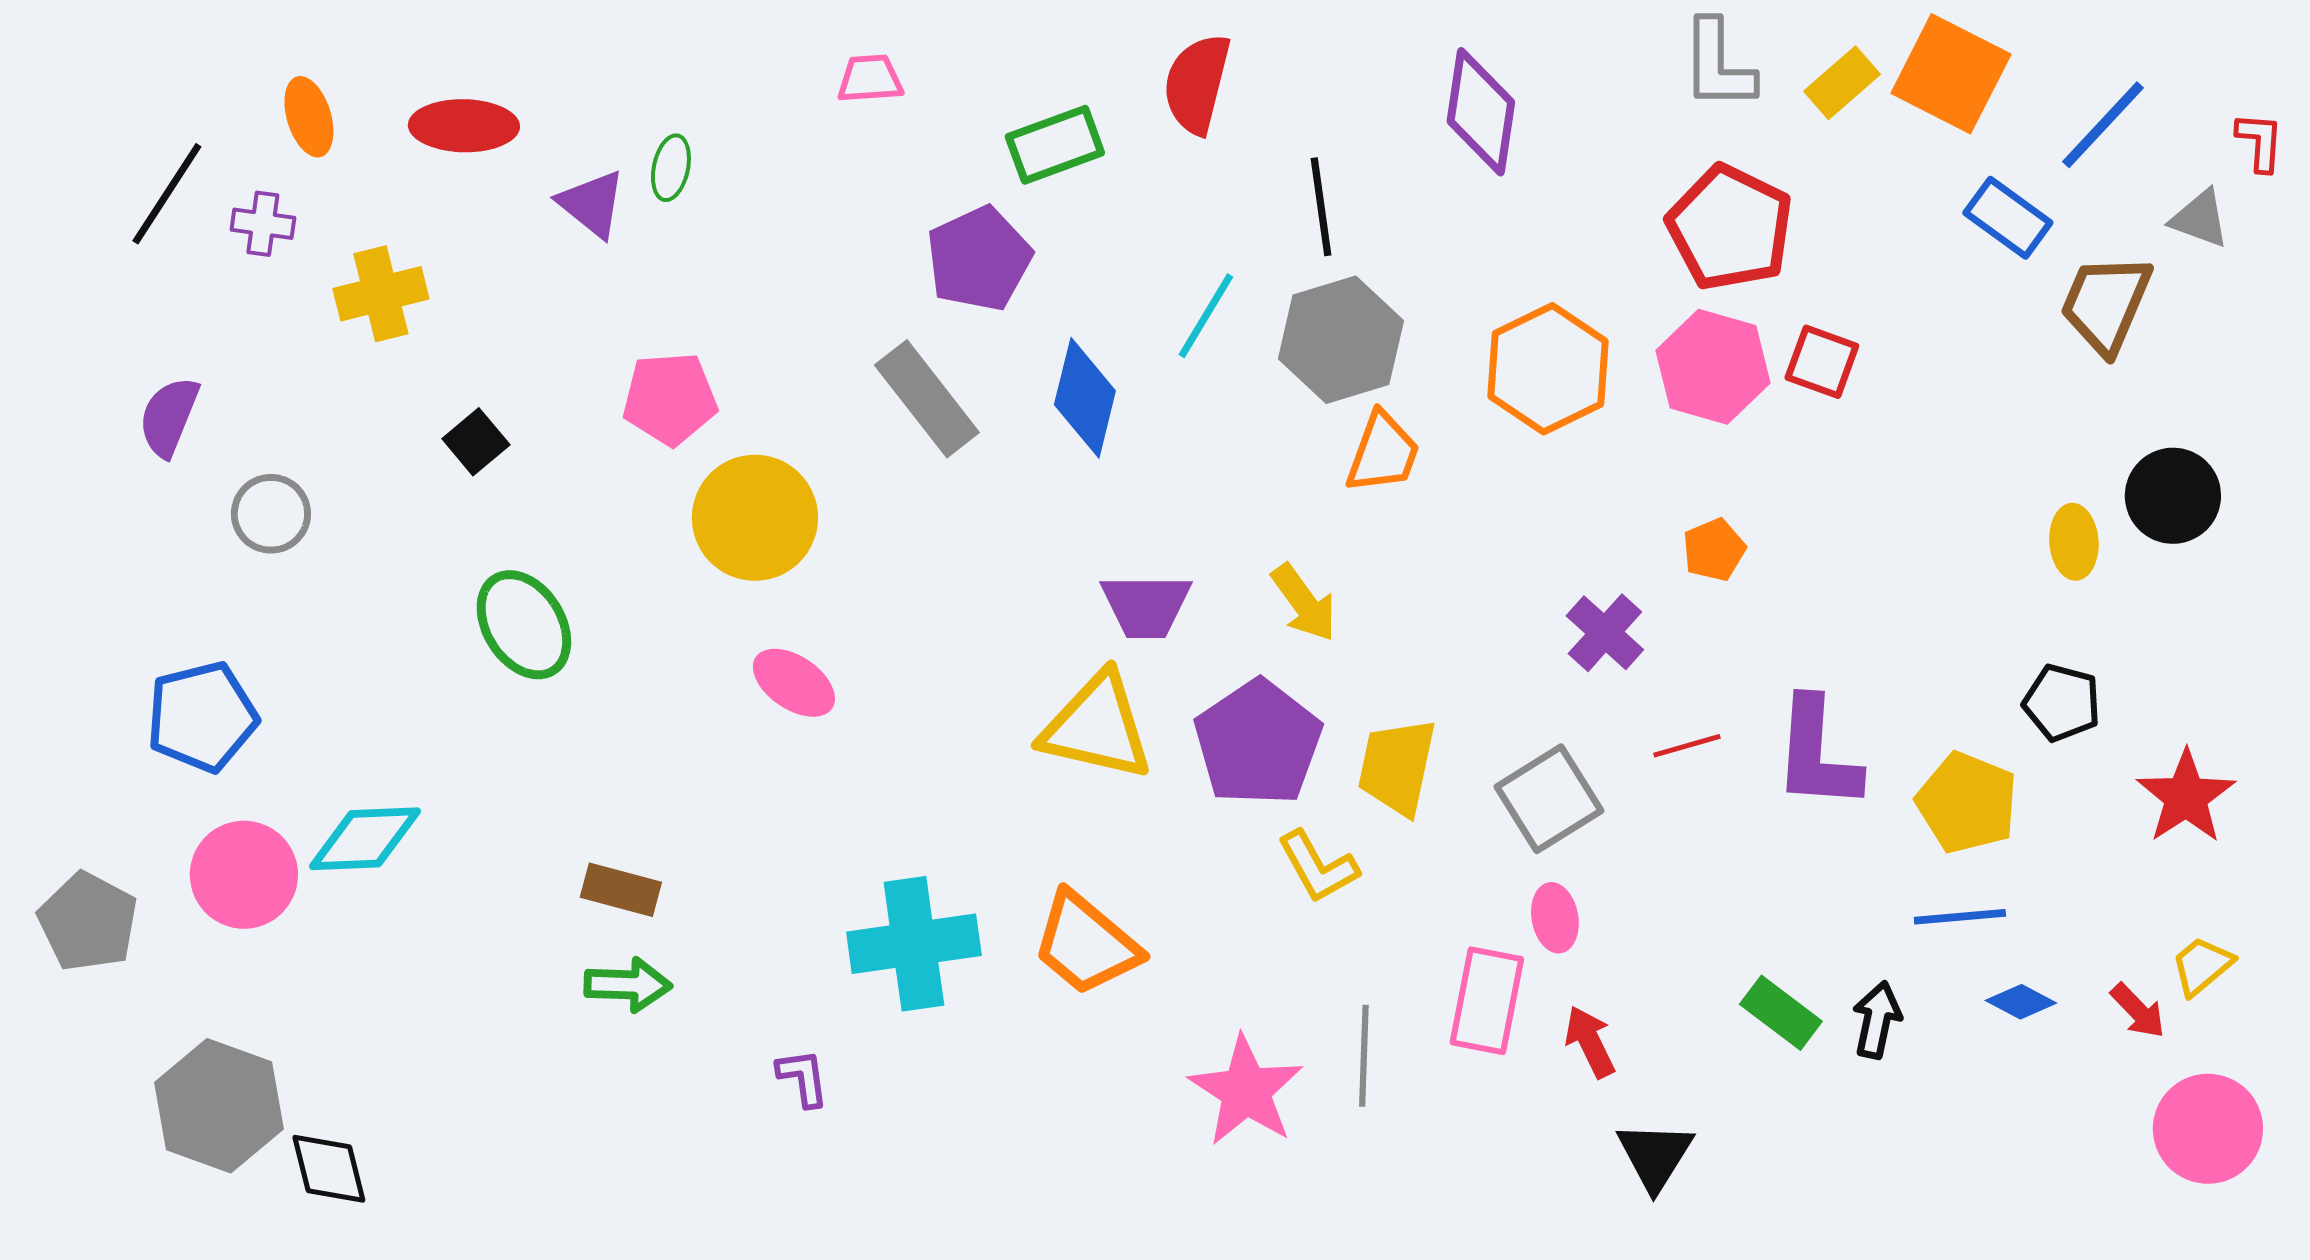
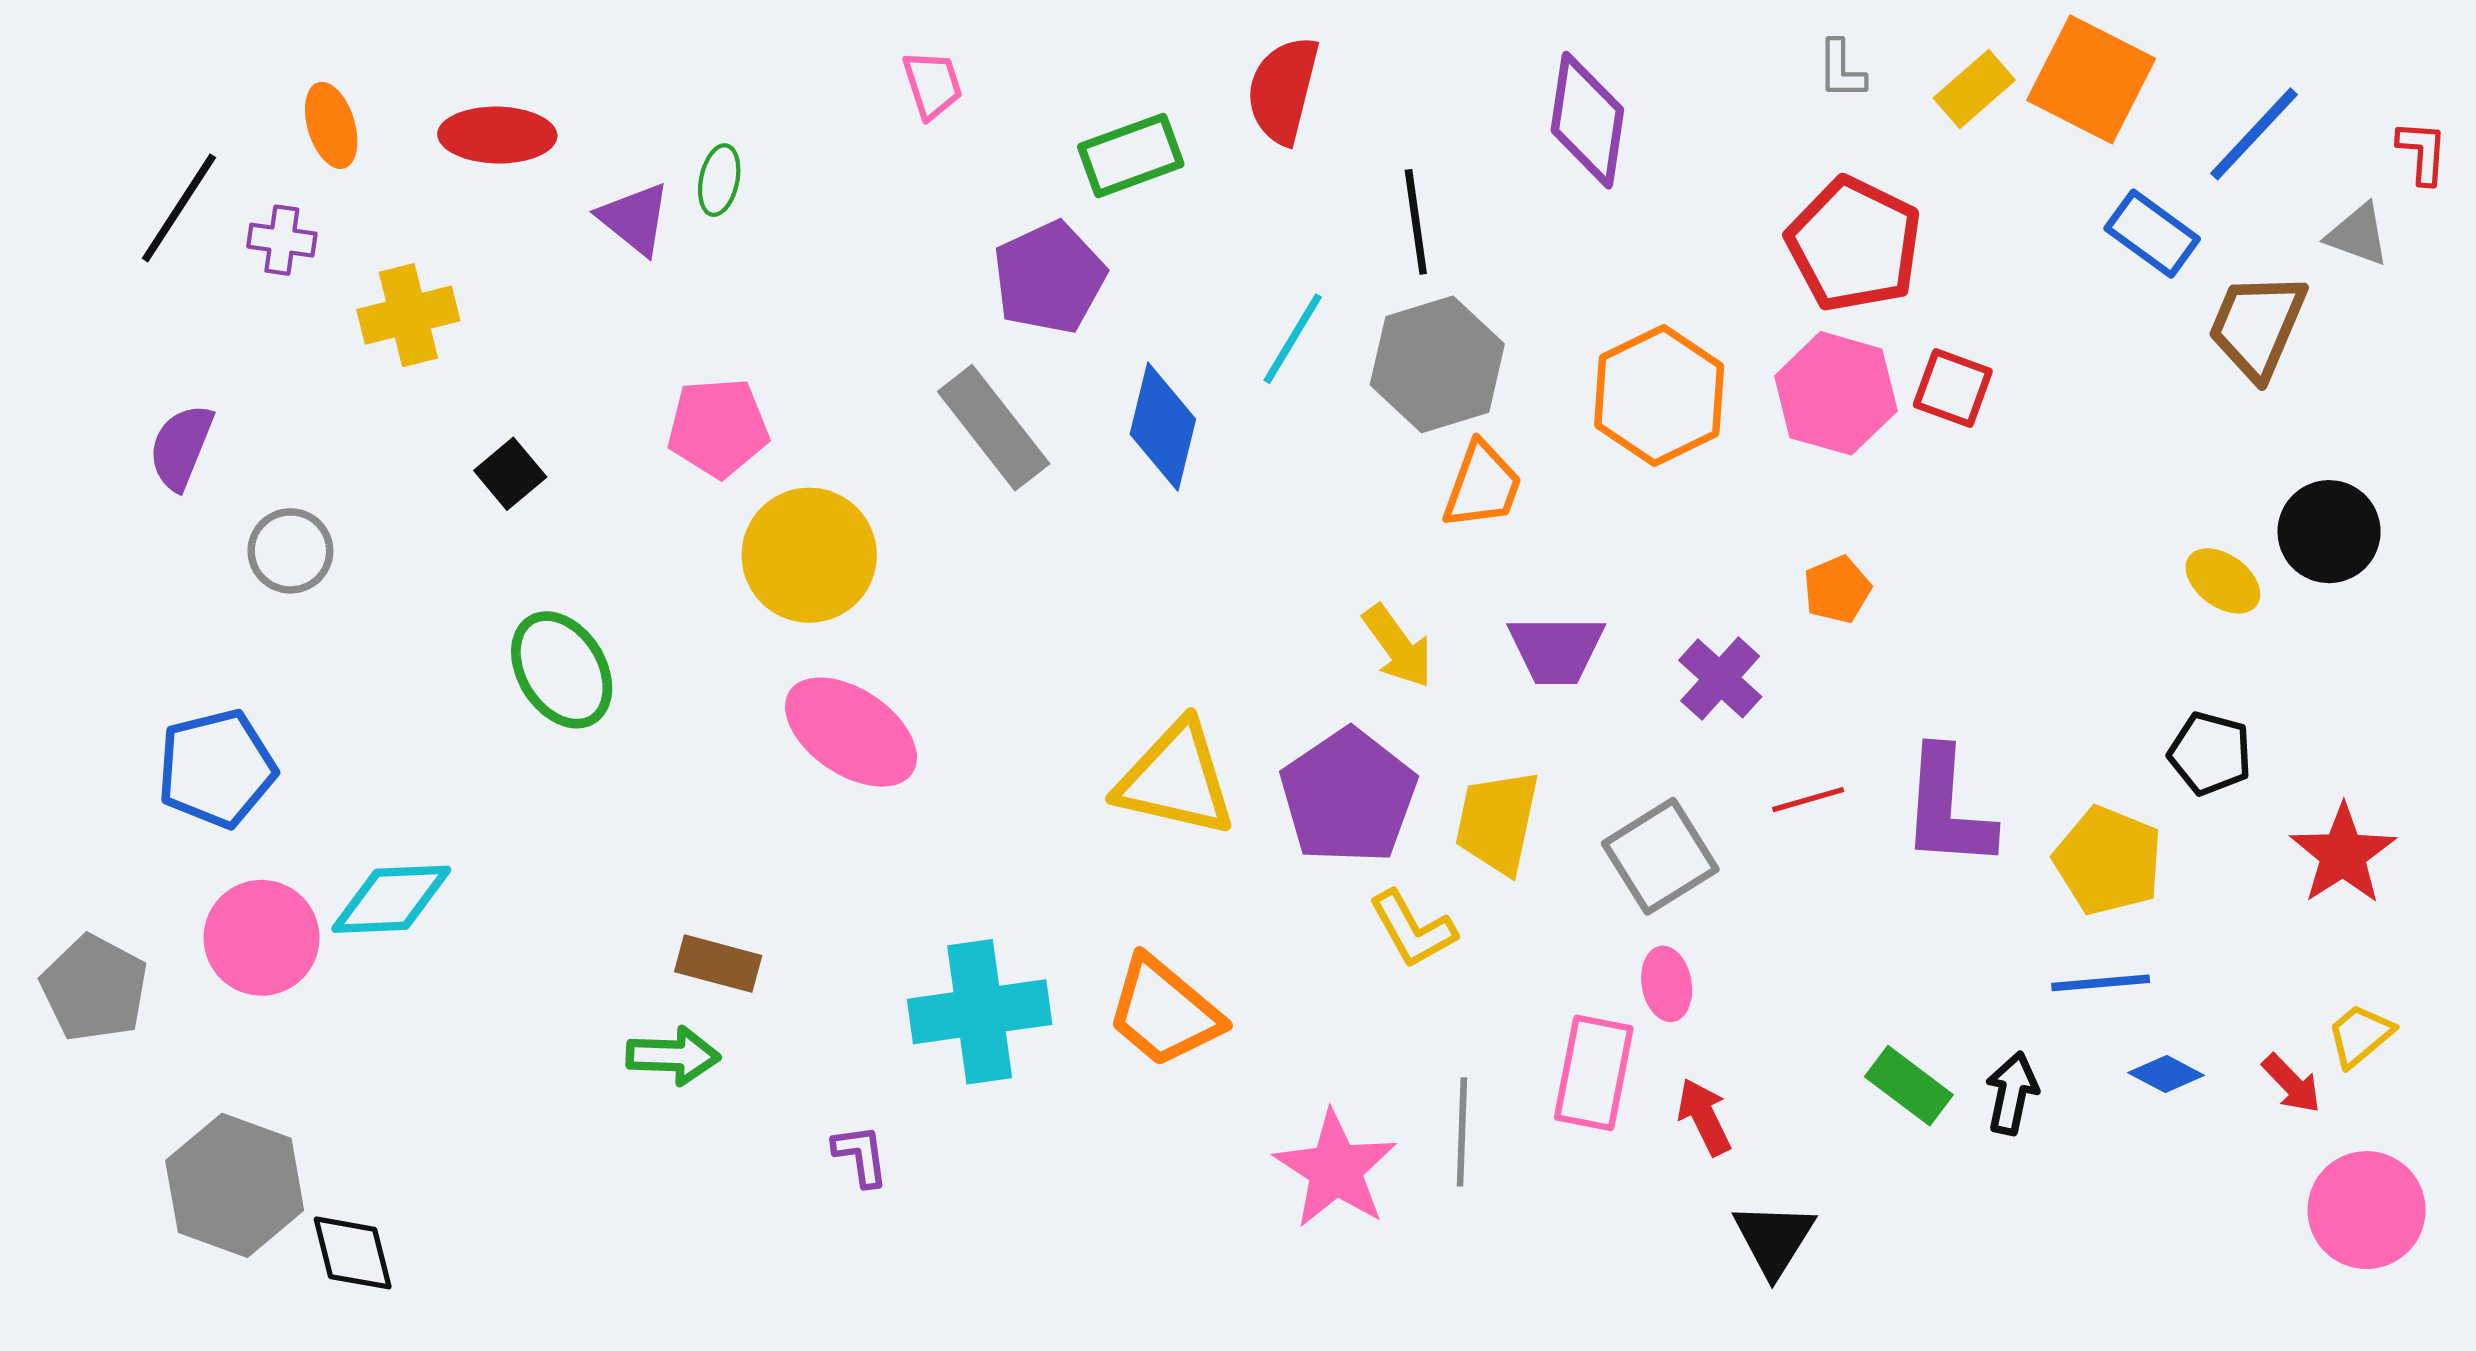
gray L-shape: (1718, 65) -> (1841, 70), size x0.6
pink trapezoid: (870, 79) -> (932, 85), turned 76
yellow ellipse: (2074, 542) -> (2223, 581), turned -50
purple trapezoid: (1146, 606) -> (1556, 650), moved
pink ellipse: (794, 683) -> (851, 732), size x1.5
brown rectangle: (621, 890) -> (718, 964), moved

